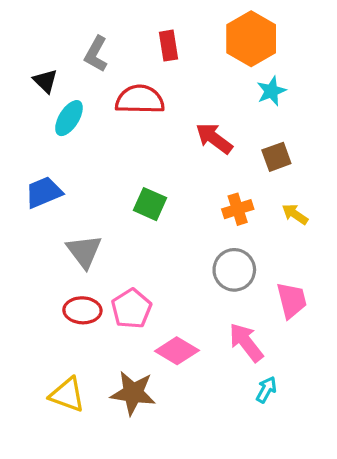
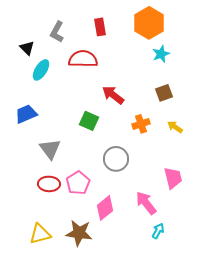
red arrow: (214, 138) -> (113, 95), moved
gray circle: (234, 270) -> (116, 159), moved
pink diamond: (177, 351) -> (105, 208), turned -70
yellow triangle: (67, 395) -> (40, 234), turned -35

